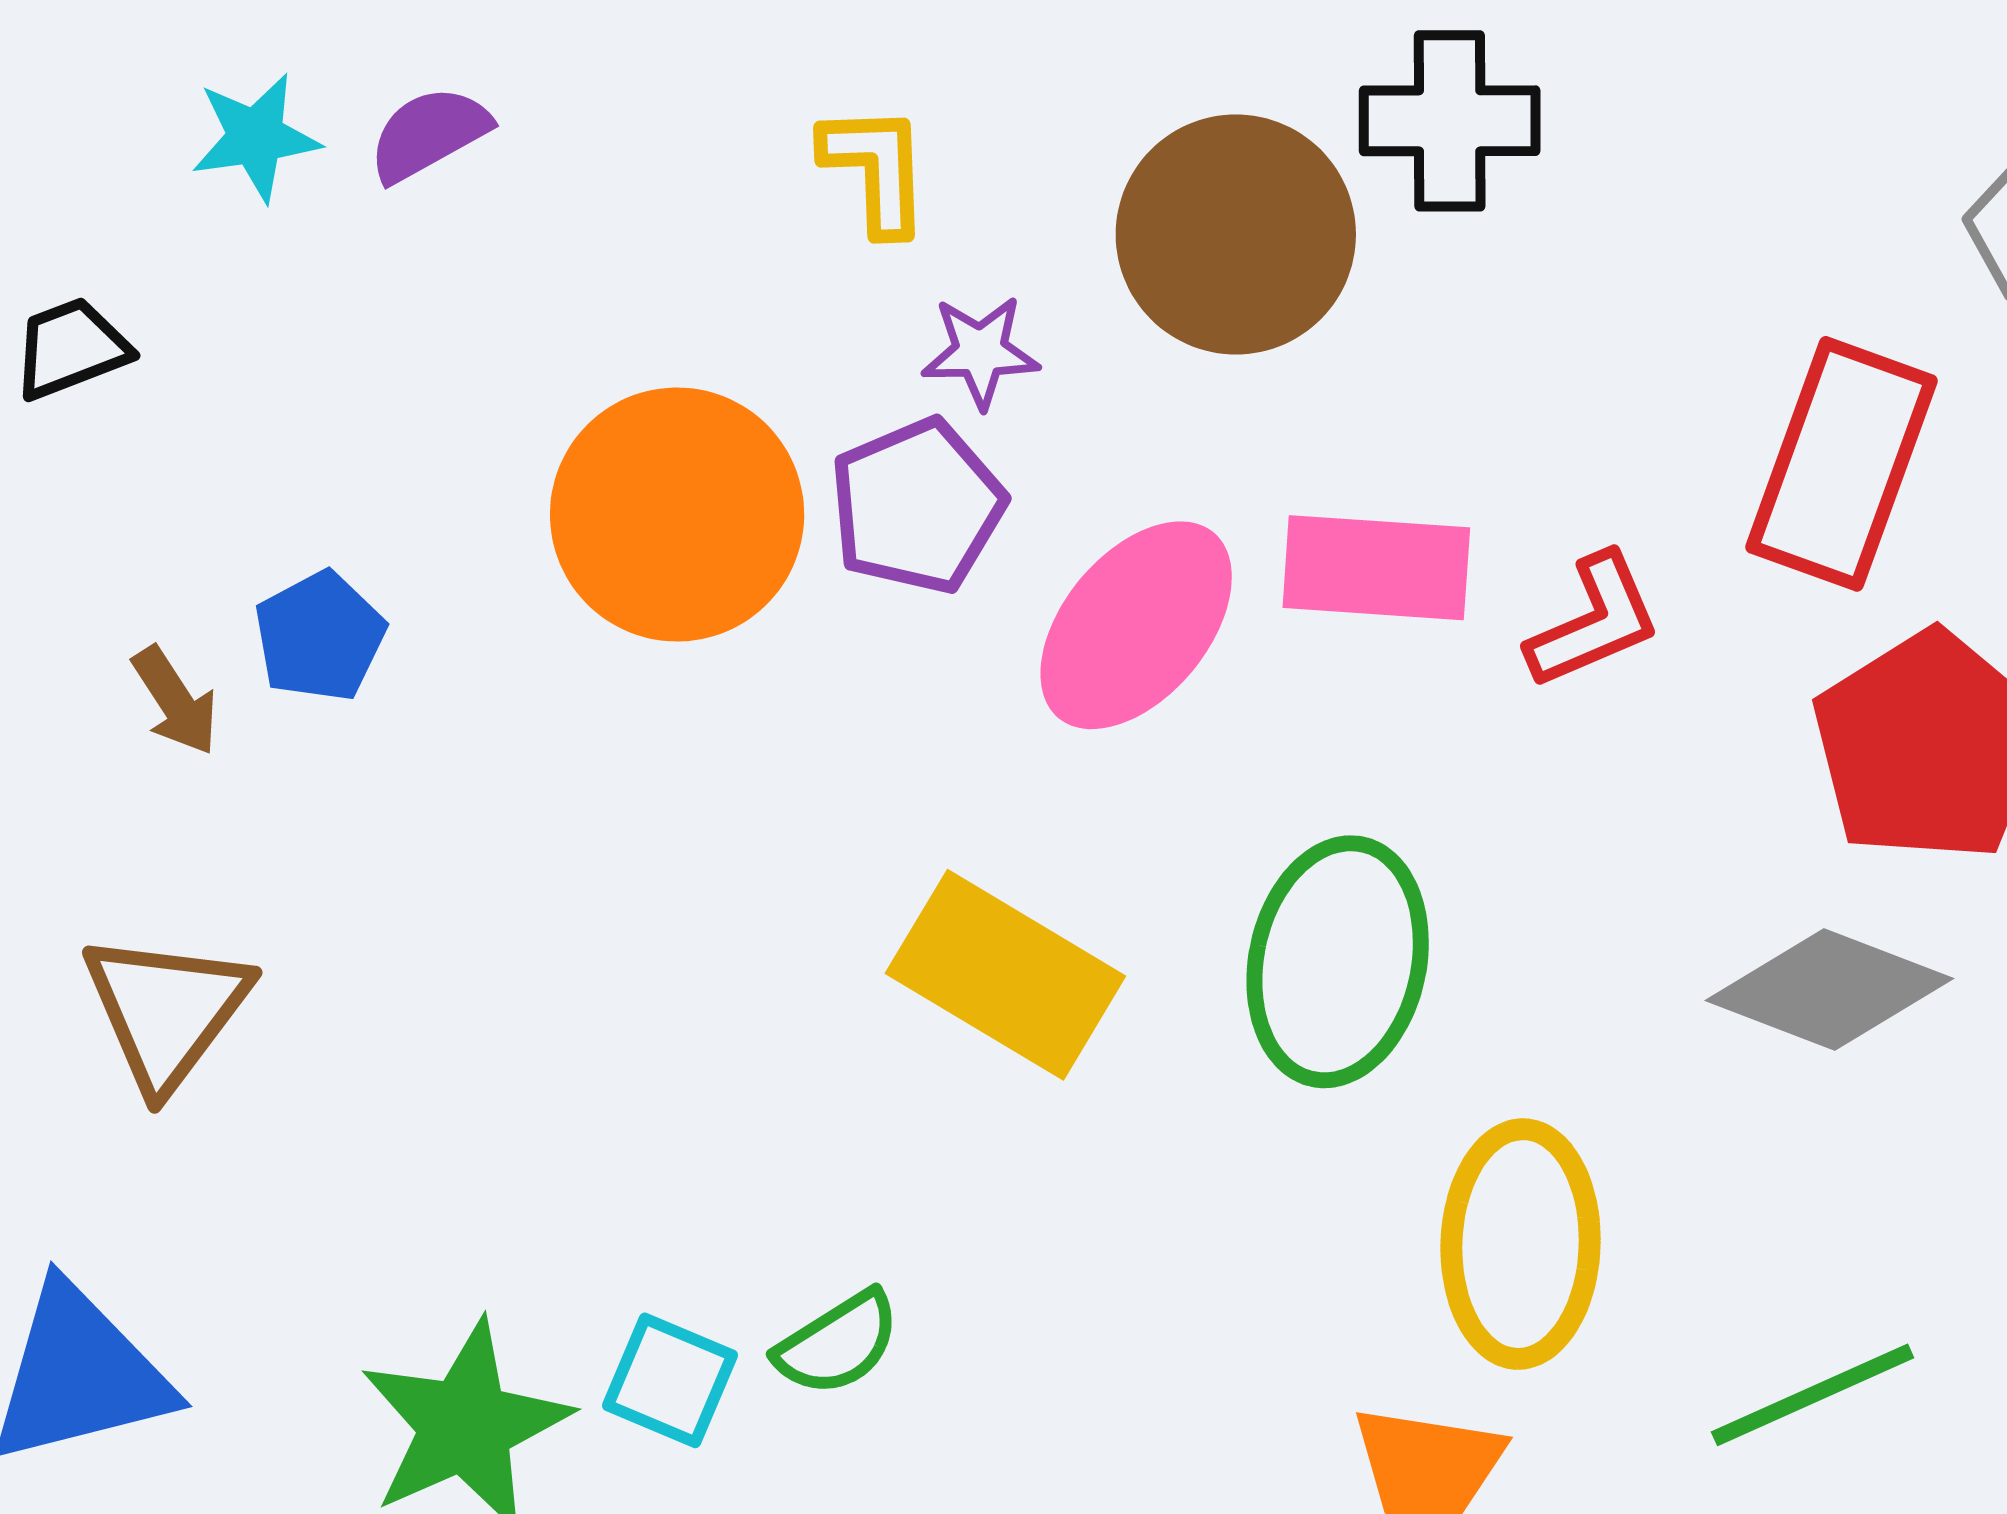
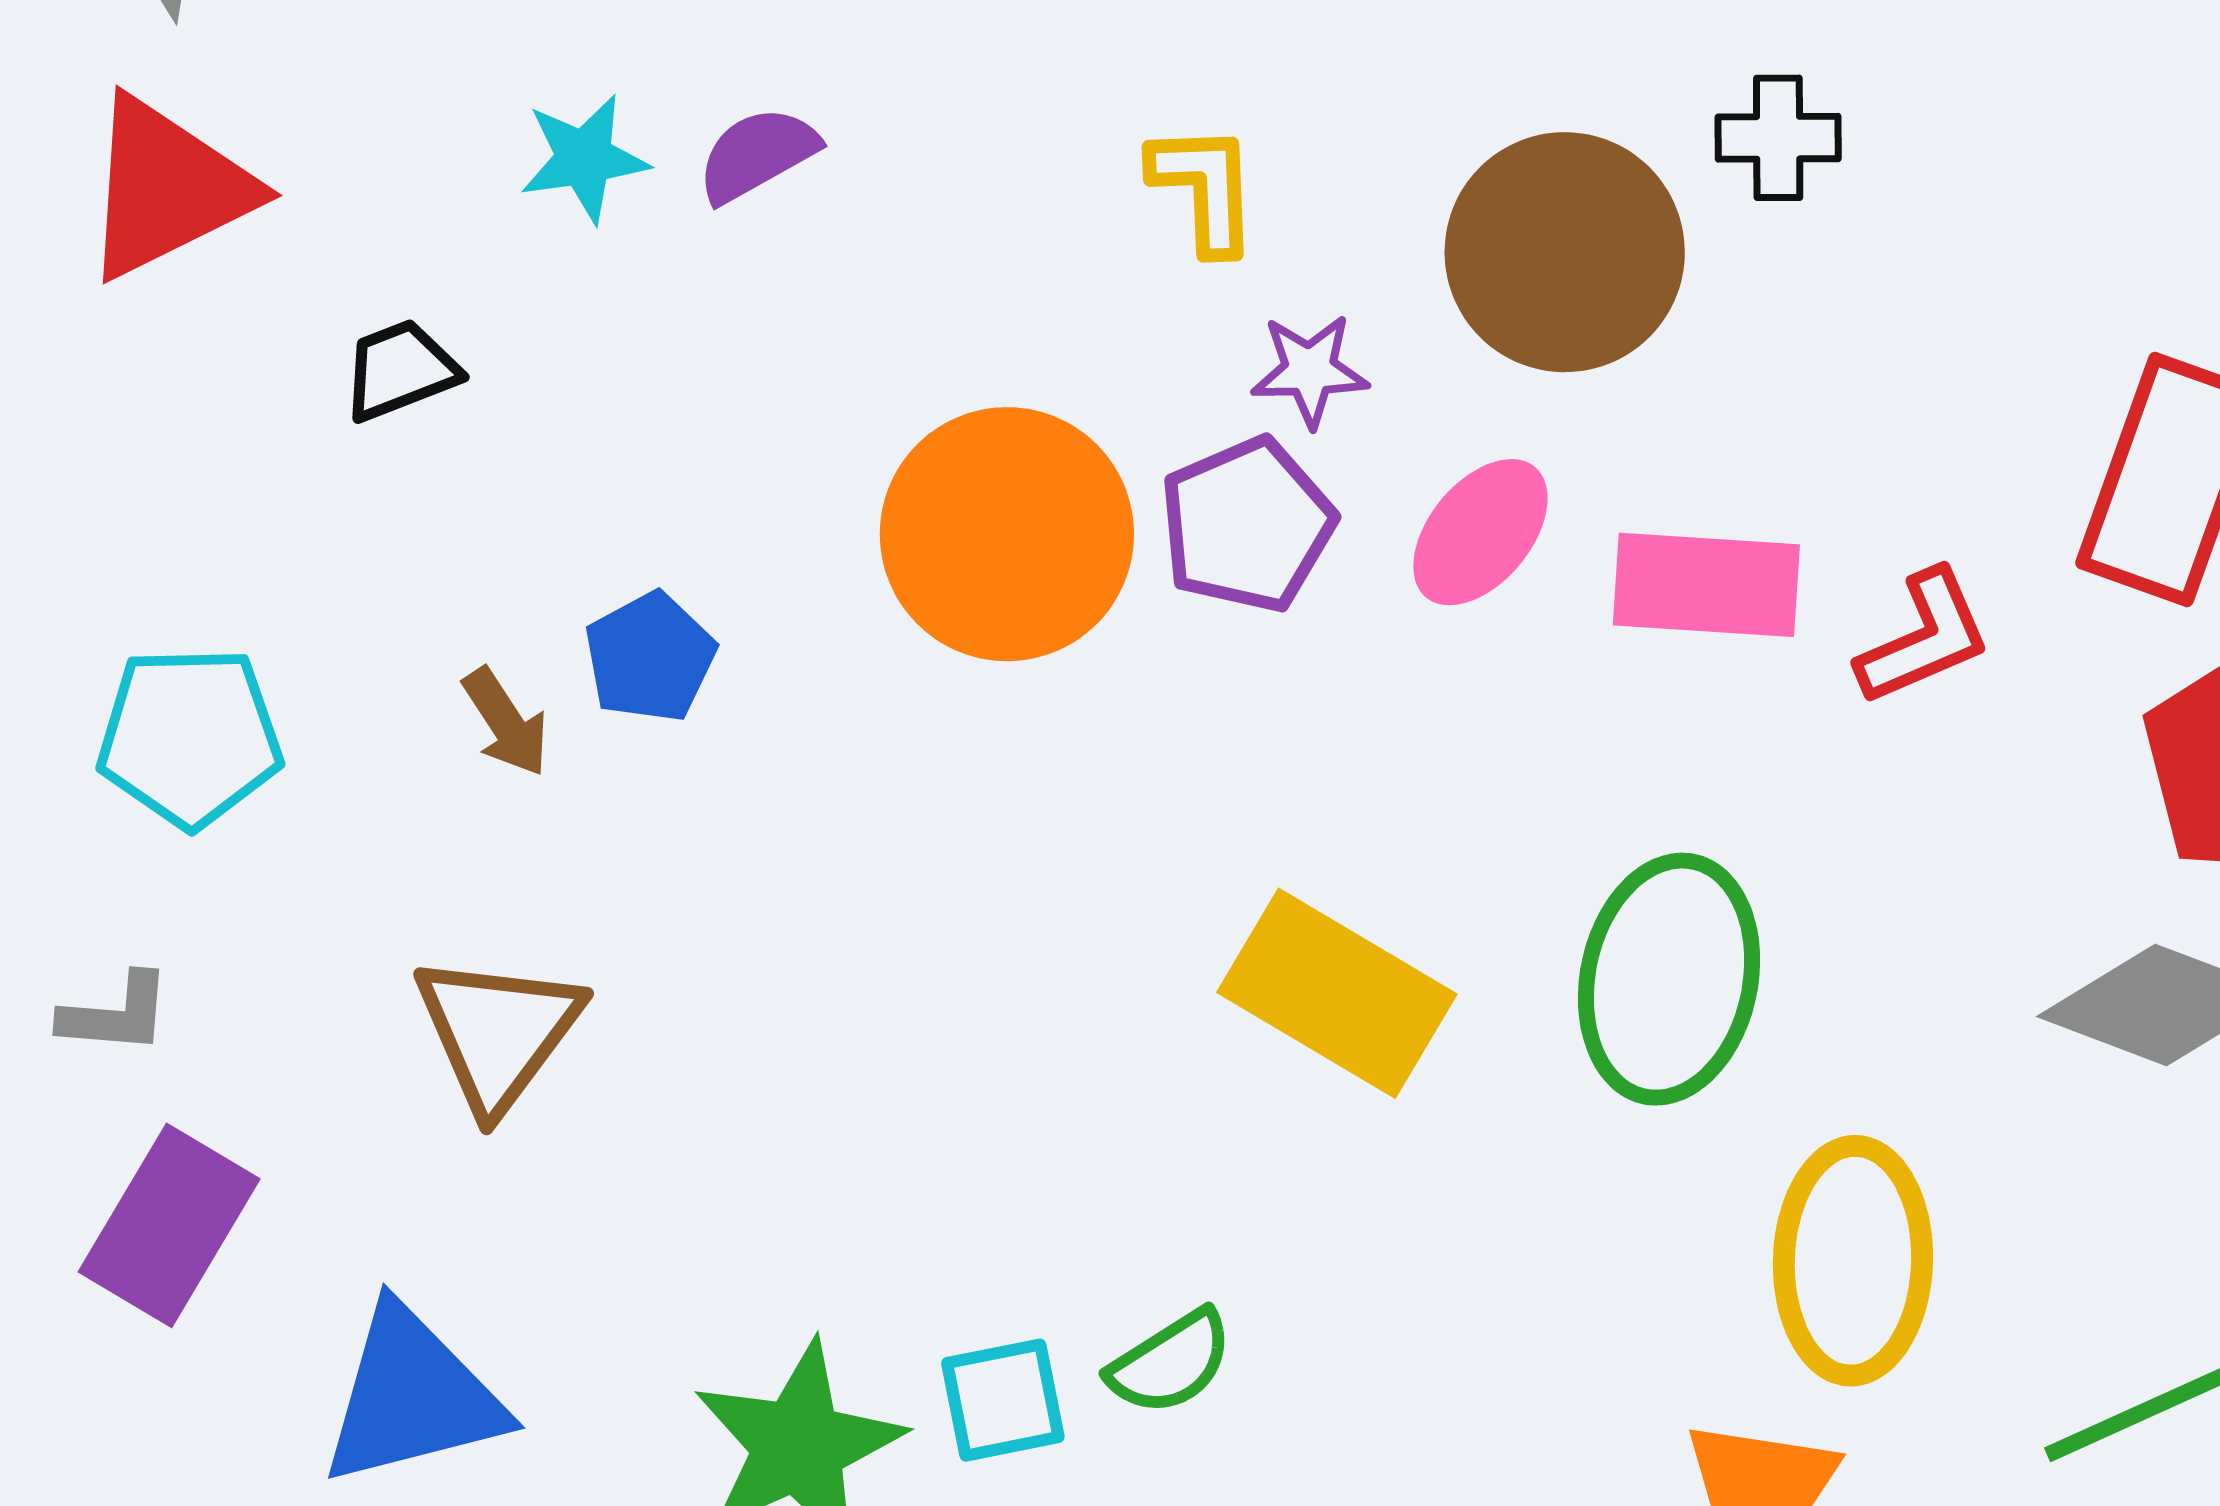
black cross: (1450, 121) -> (1778, 138), size x0.7
pink ellipse: (1136, 625) -> (1480, 532), moved, size x0.7
cyan square: (670, 1380) -> (1003, 1400), turned -34

